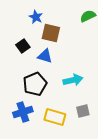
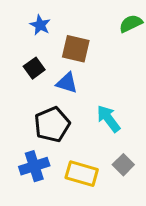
blue star: (36, 17) -> (40, 25), moved
cyan arrow: (73, 80) -> (108, 119), turned -114
gray square: (83, 111) -> (123, 165), turned -32

